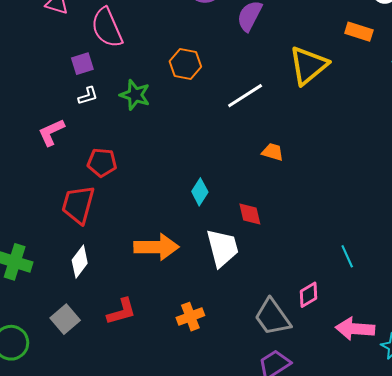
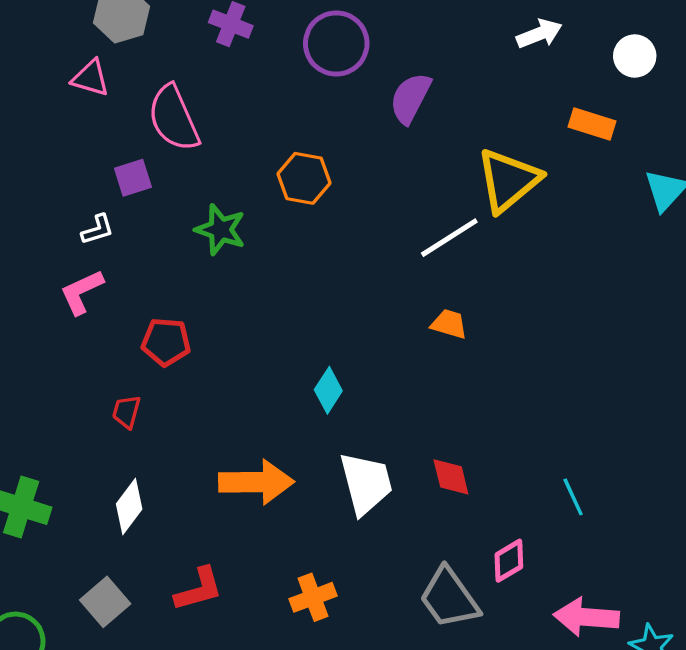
white L-shape: (88, 96) -> (98, 229), moved
white line: (245, 96) -> (449, 238), moved
red trapezoid: (78, 205) -> (126, 412), size x0.5
red diamond: (250, 214) -> (451, 477), moved

